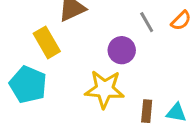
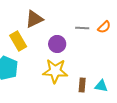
gray line: (147, 22) -> (82, 28), turned -56
purple circle: (122, 50) -> (57, 44), moved

